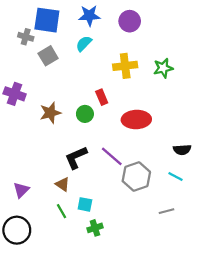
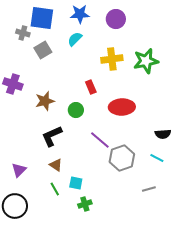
green star: (163, 68) -> (146, 61), size x1.4
green circle: (85, 114) -> (76, 110), moved
black L-shape: (76, 157) -> (52, 136), moved

